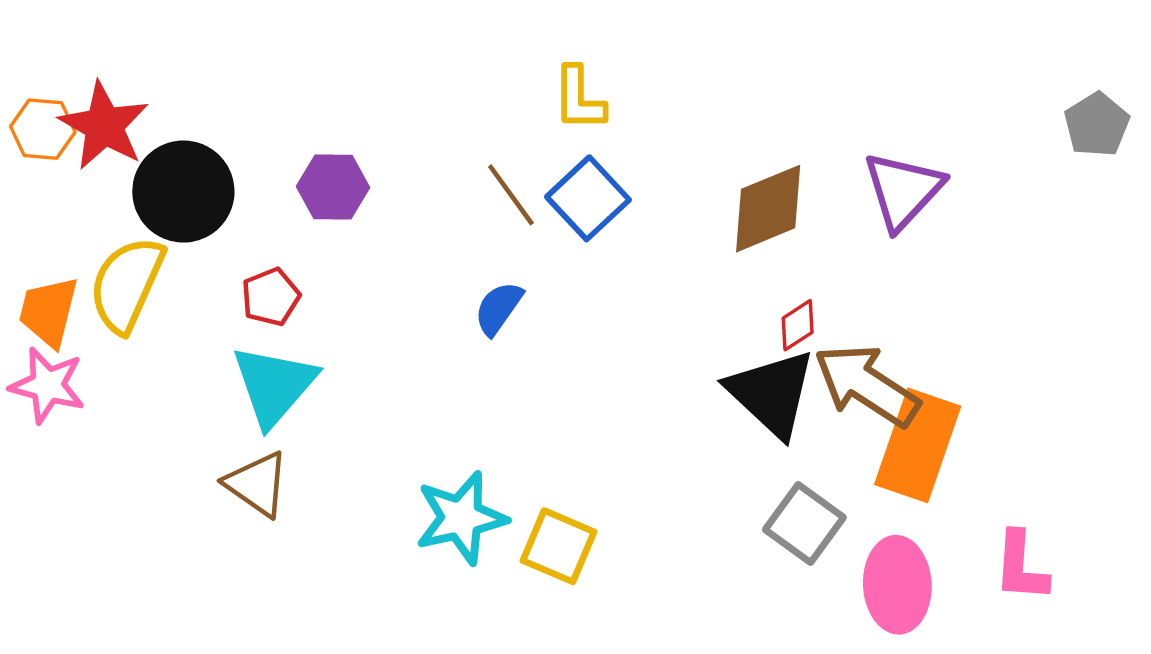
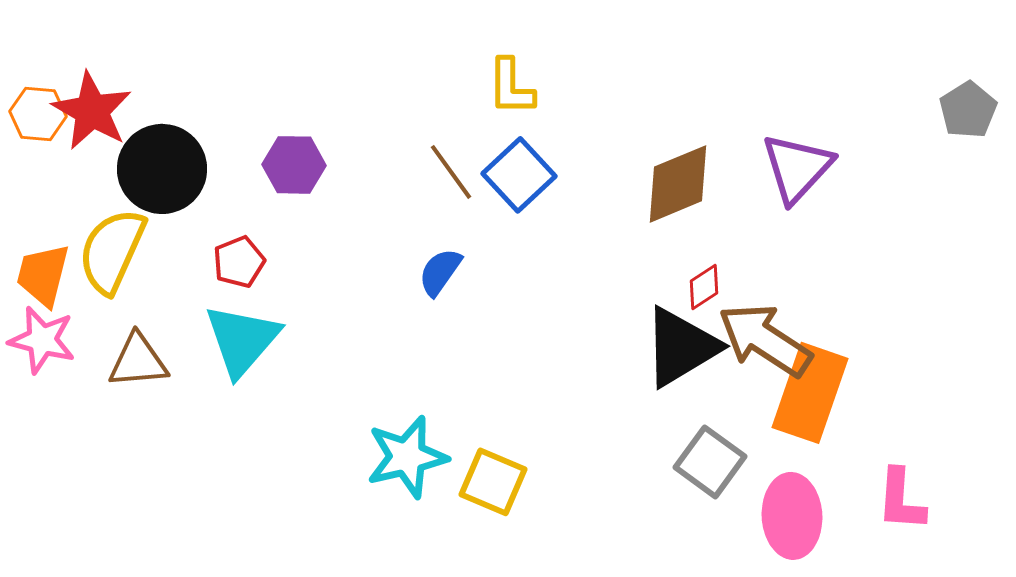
black triangle: (772, 393) -> (681, 347), turned 46
brown triangle: (257, 484) -> (138, 361), moved, turned -40

